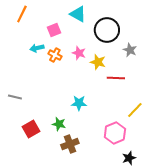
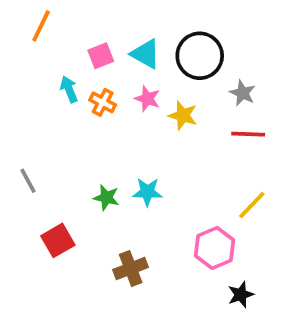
cyan triangle: (78, 14) -> (146, 54), moved
cyan arrow: (37, 48) -> (69, 89), turned 80
red line: (116, 78) -> (248, 134), moved
gray line: (15, 97) -> (28, 181), turned 48
green star: (59, 124) -> (106, 198), moved

